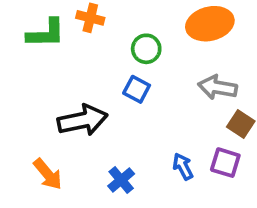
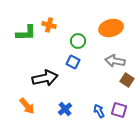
purple square: (225, 163) -> (119, 110), moved
blue arrow: (183, 166) -> (99, 111), moved

